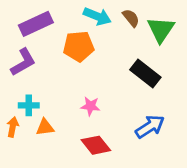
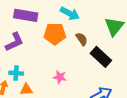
brown semicircle: (131, 18) -> (82, 39), moved
purple rectangle: (36, 24) -> (26, 15), turned 30

